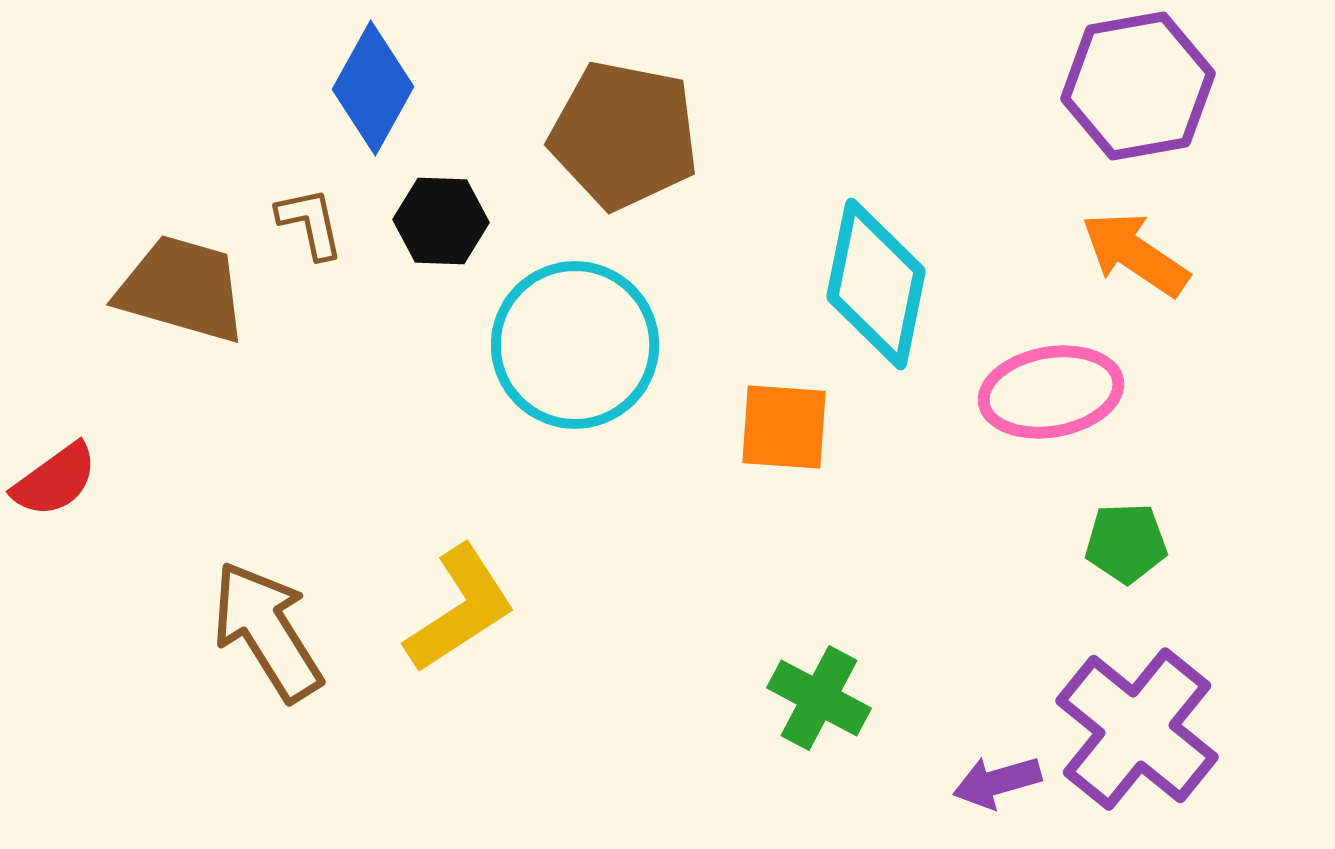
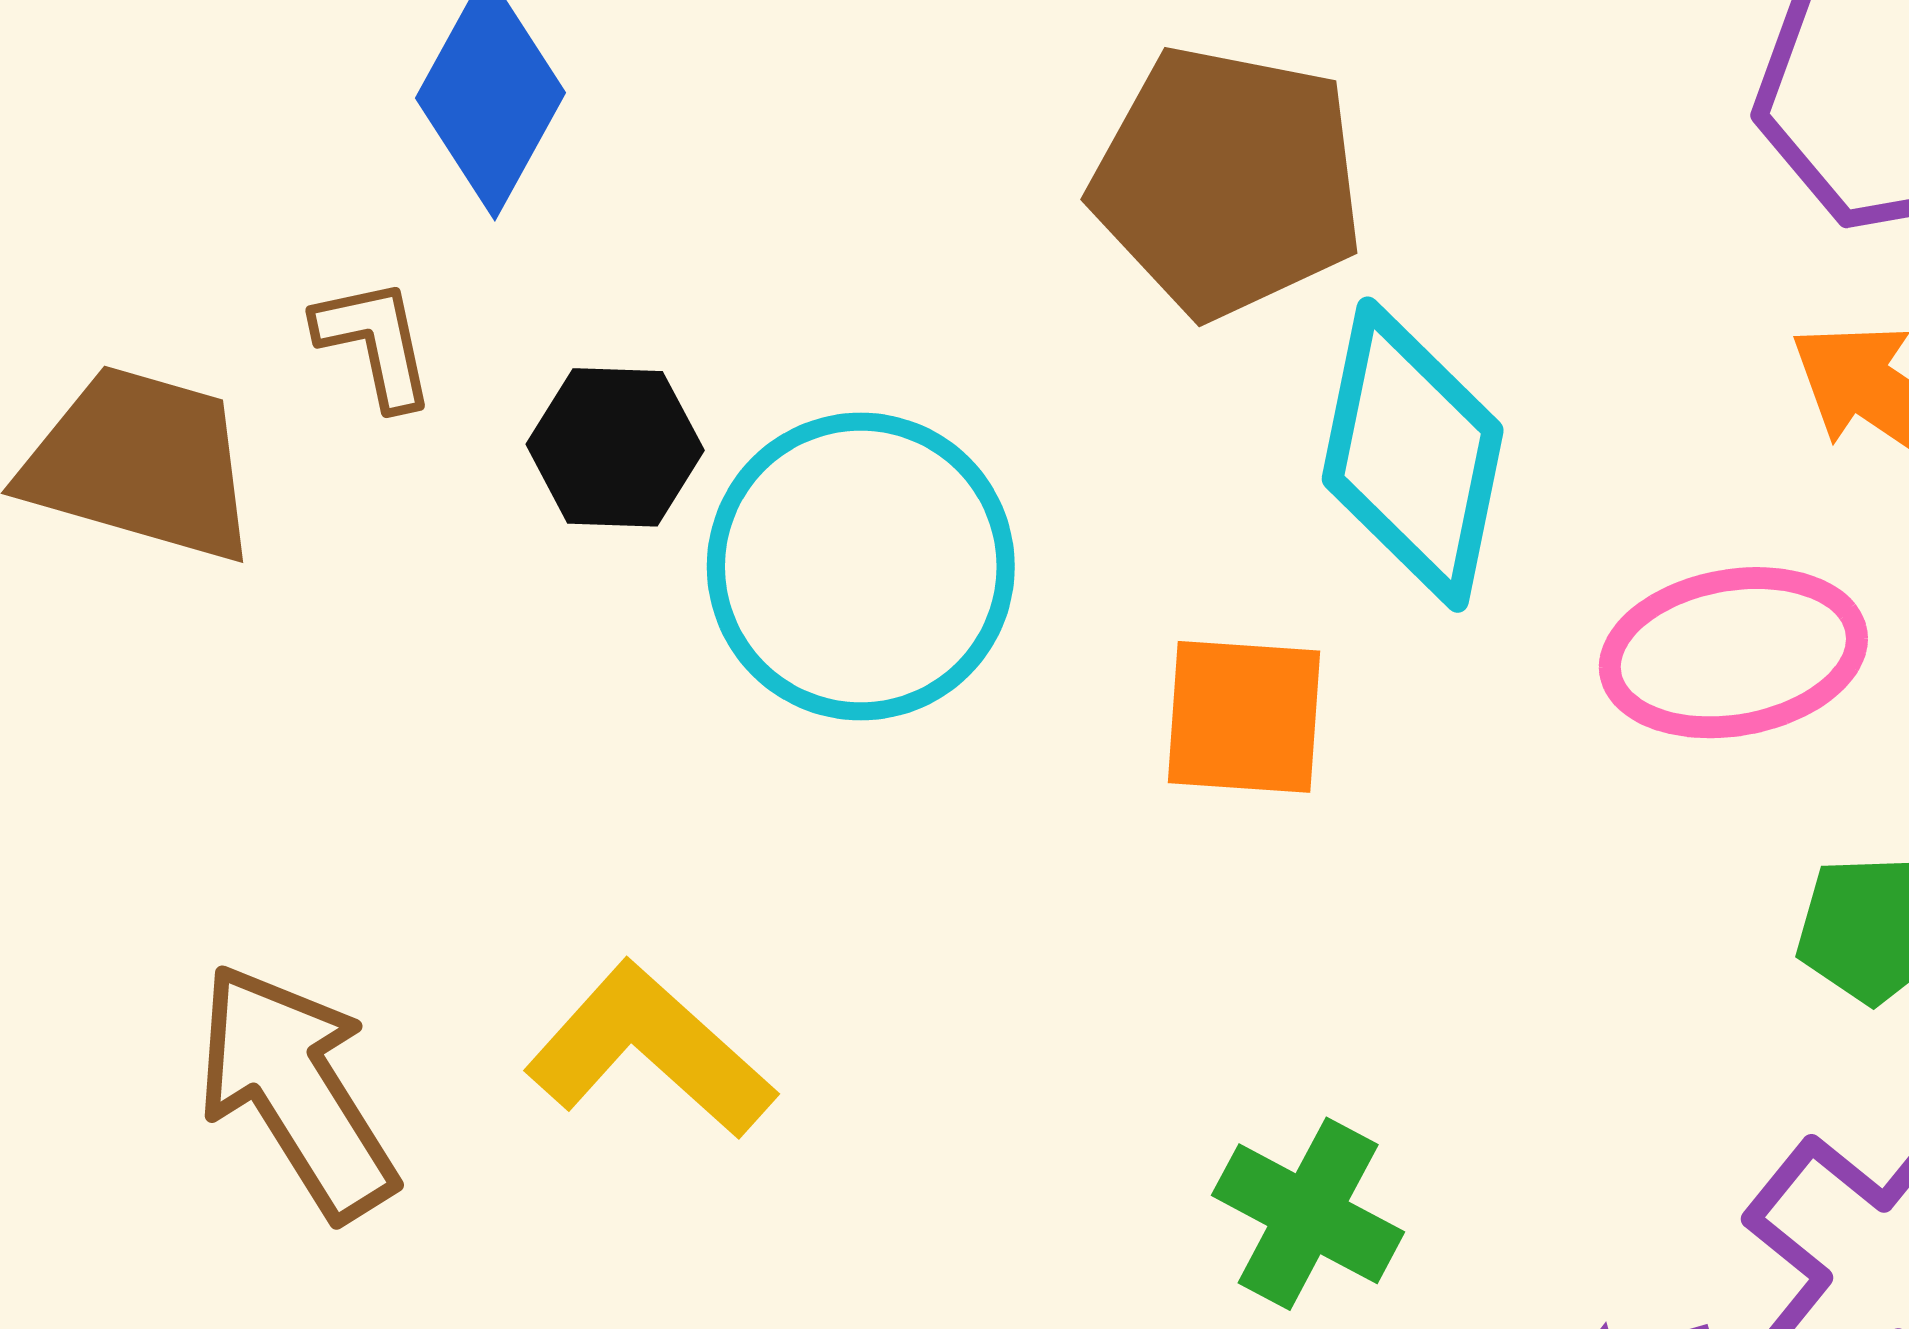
brown pentagon: (624, 135) -> (1227, 182), moved
black hexagon: (441, 221) -> (615, 447), moved
yellow L-shape: (460, 609) -> (650, 1051), turned -105

